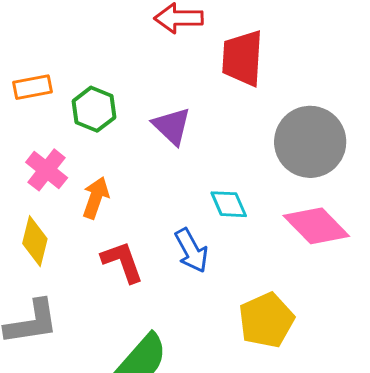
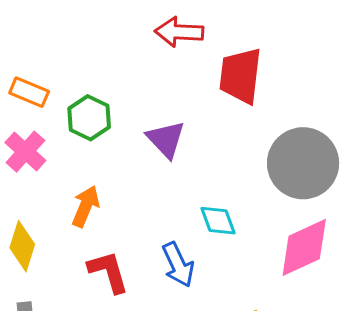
orange rectangle: (32, 87) -> (29, 92), turned 30
pink cross: (47, 170) -> (25, 152), moved
pink diamond: (316, 226) -> (304, 247), turned -74

